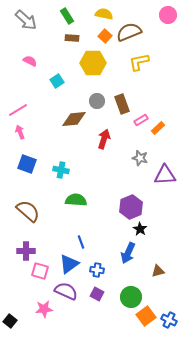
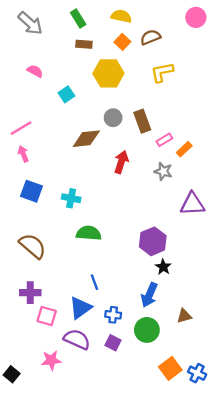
brown semicircle: (129, 32) -> (150, 37), size x0.7
gray star: (140, 158) -> (163, 171), moved
green circle: (131, 297) -> (147, 330), moved

